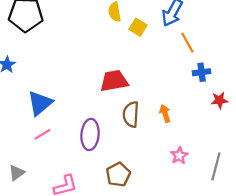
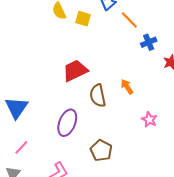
pink line: (43, 134) -> (21, 147), moved
purple ellipse: (90, 134) -> (67, 123), turned 32

